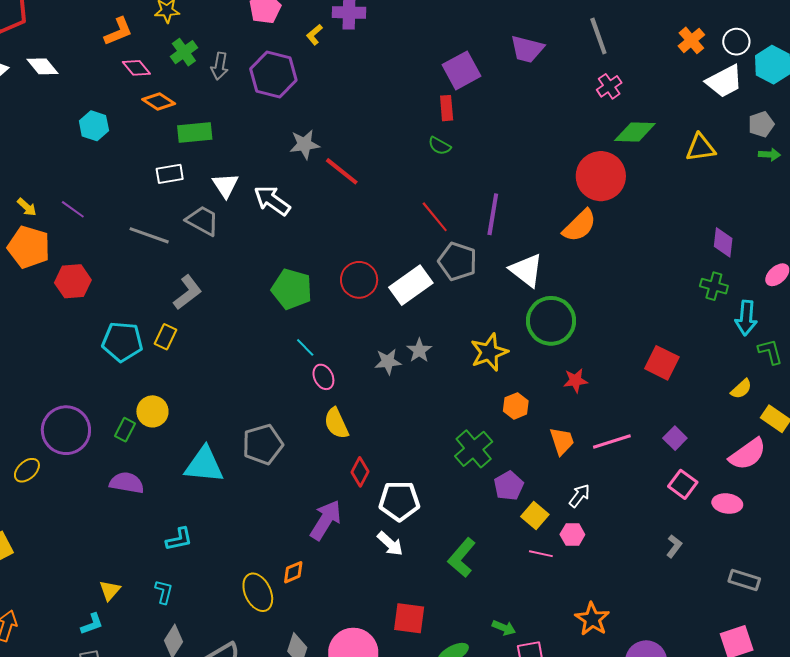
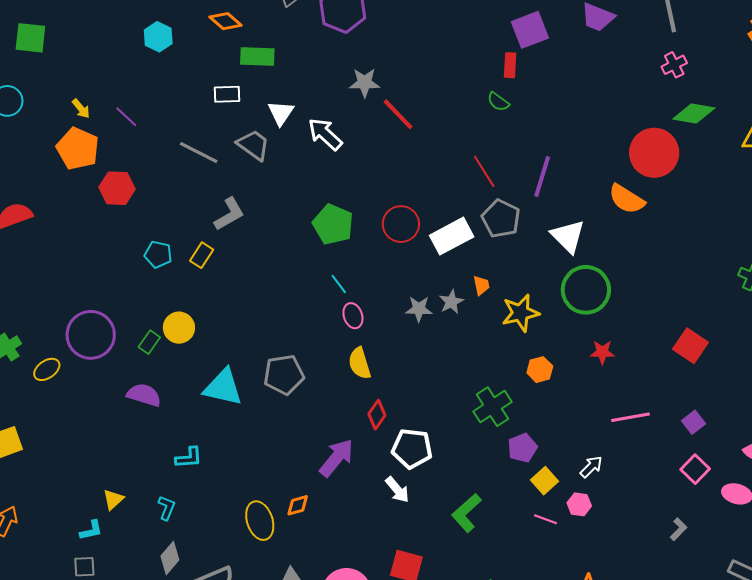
orange semicircle: (580, 226) -> (627, 199), turned 69
cyan pentagon: (122, 342) -> (158, 254), size x0.7
orange trapezoid: (562, 441) -> (481, 285), moved, size x0.7

